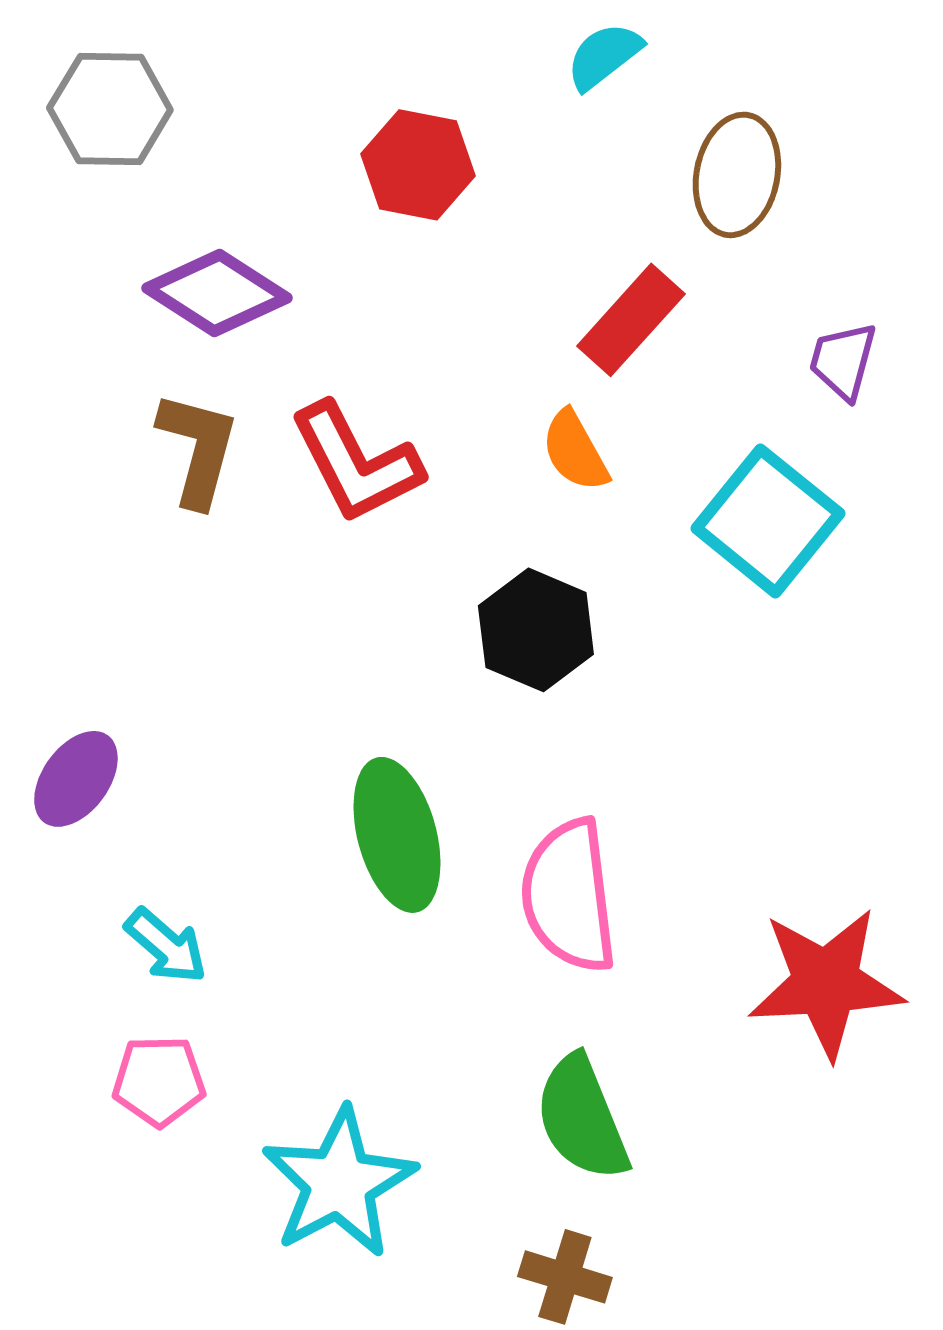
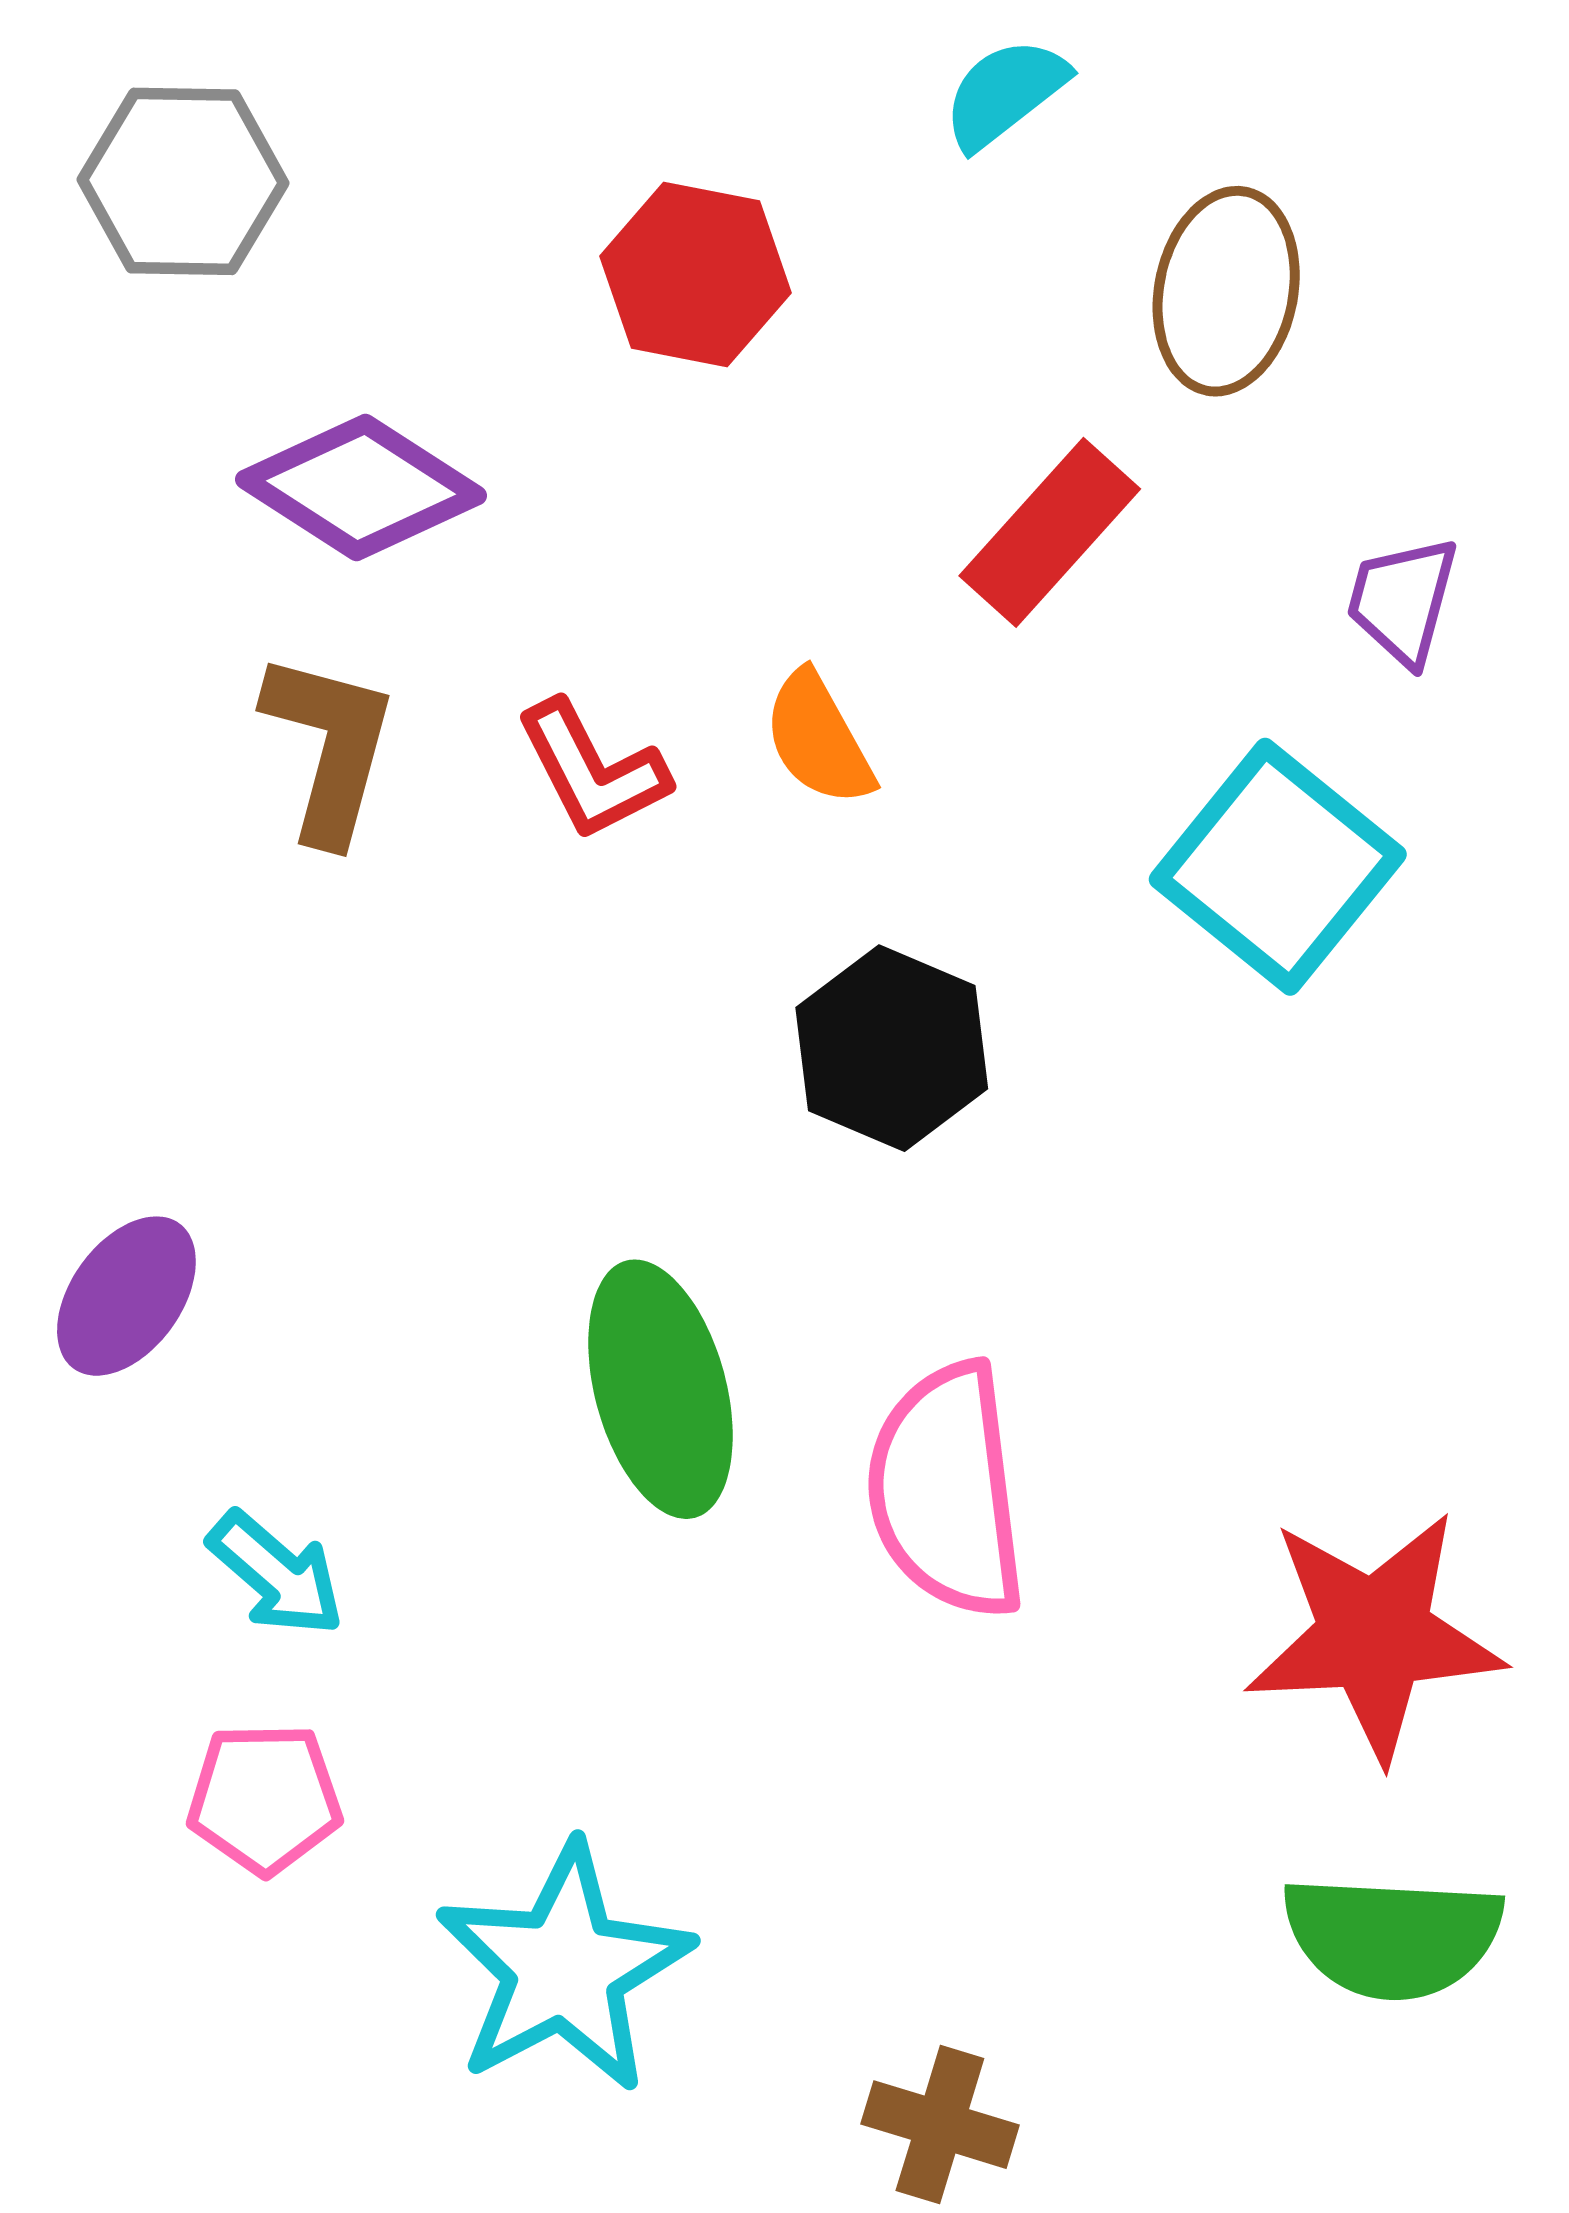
orange semicircle: (575, 451) -> (819, 739), moved
red L-shape: (356, 463) -> (592, 770), size x0.7
green semicircle: (582, 1118) -> (1393, 1937), moved, turned -65

